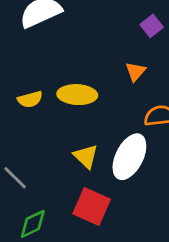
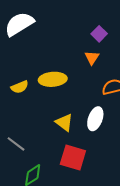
purple square: (152, 26) -> (99, 34), moved
white ellipse: (129, 157) -> (95, 119), size x0.7

